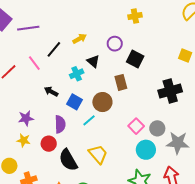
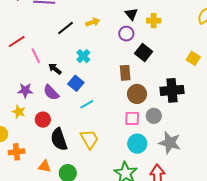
yellow cross: (135, 16) -> (154, 21), moved
black triangle: (93, 61) -> (131, 14), moved
pink line: (34, 63) -> (36, 56), moved
cyan cross: (77, 74) -> (83, 56), turned -32
brown circle: (102, 102) -> (137, 94), moved
purple semicircle: (60, 124) -> (51, 93), moved, turned 126
pink square: (136, 126) -> (132, 118), turned 35
gray circle: (157, 128) -> (154, 116), moved

